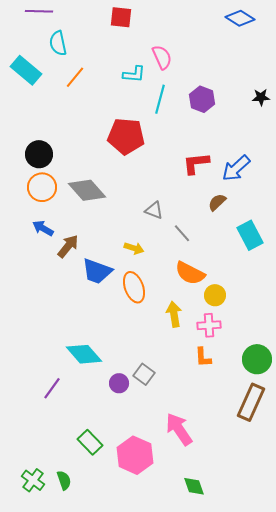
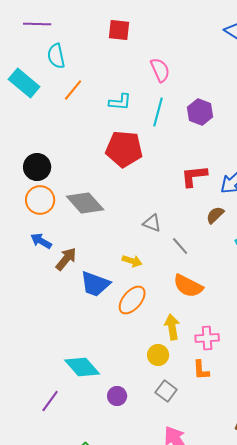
cyan L-shape: (134, 74) -> (120, 102), moved
orange ellipse: (134, 287) -> (132, 300), turned 60
yellow circle: (215, 295) -> (158, 355), moved
gray square: (144, 374) -> (166, 391), moved

